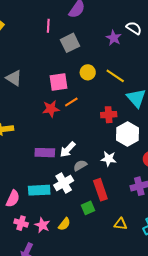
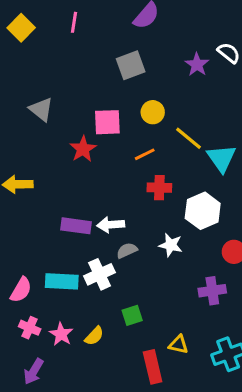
pink line: (48, 26) -> (74, 22), moved
yellow line: (115, 76) -> (189, 138), moved
orange line: (71, 102) -> (145, 154), moved
red star: (51, 109) -> (83, 149), moved, turned -30
red cross: (109, 115) -> (159, 188), moved
white arrow: (68, 149) -> (111, 225), turned 36
red rectangle: (100, 190) -> (153, 367), moved

